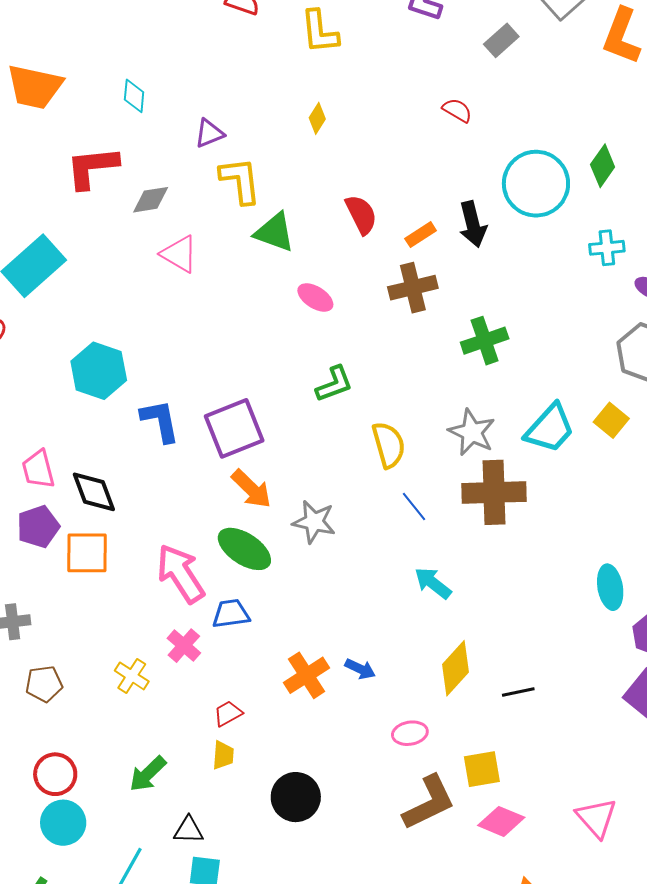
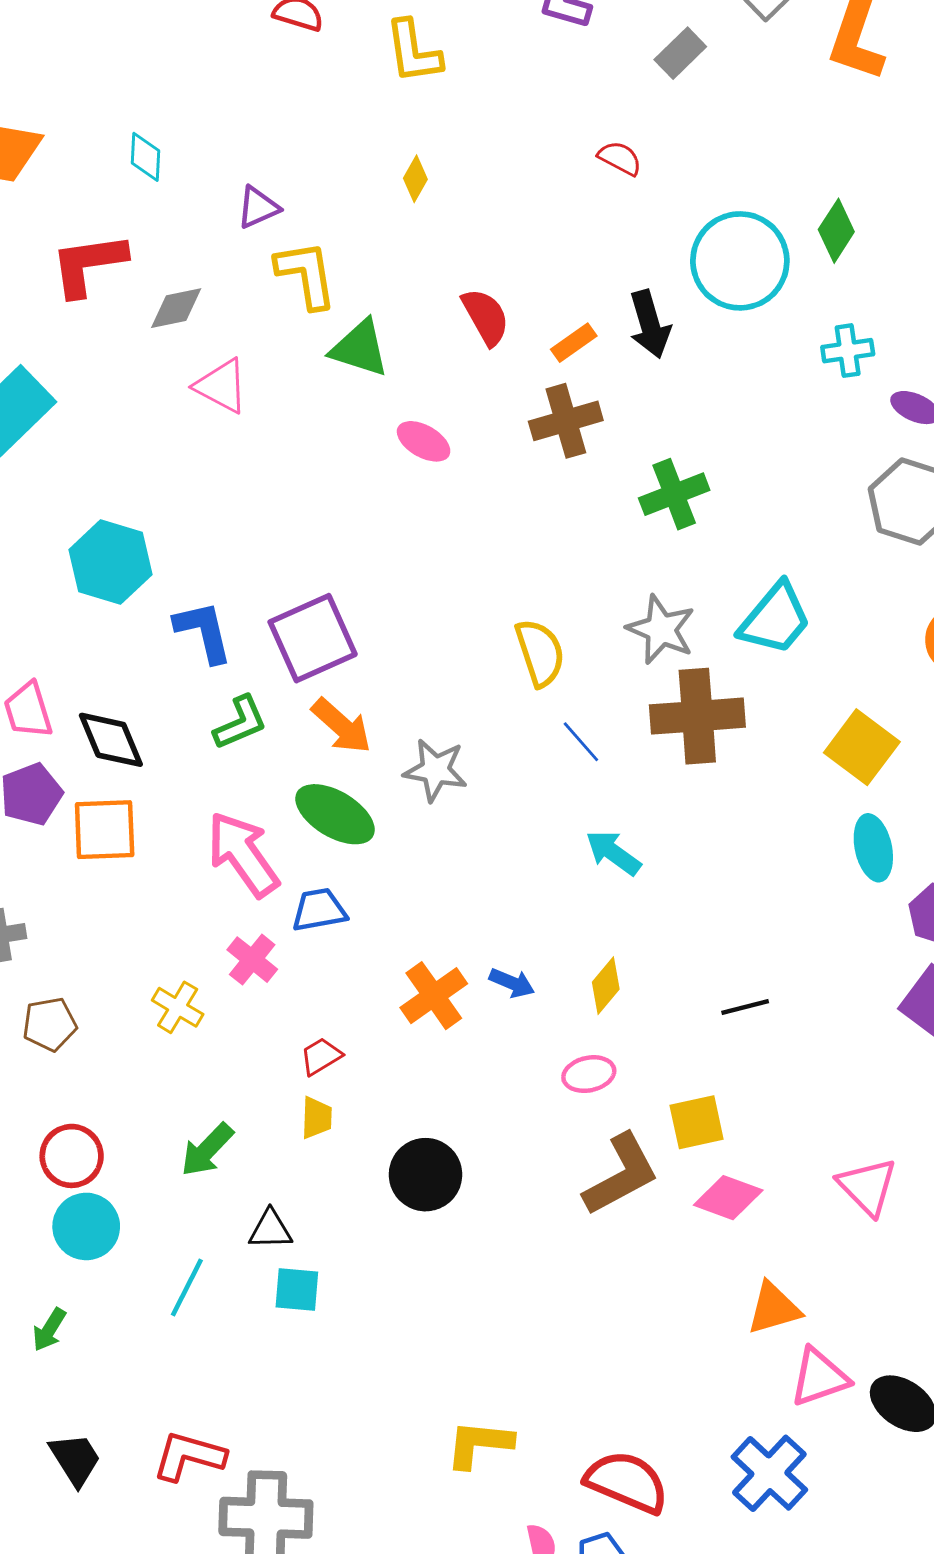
green L-shape: (334, 384) -> (240, 723), moved
yellow square: (611, 420) -> (862, 747), moved, size x1.4
yellow diamond: (456, 668) -> (606, 986), moved, size x0.7

